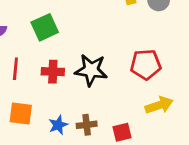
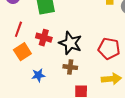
orange square: (21, 114) -> (22, 52), moved, turned 36
brown cross: (87, 125) -> (70, 67), moved

